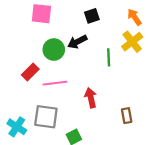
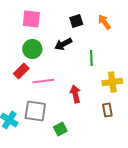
orange arrow: (134, 17) -> (104, 22), moved
yellow cross: (132, 42) -> (112, 82), moved, turned 30
green circle: (54, 50) -> (32, 49), moved

